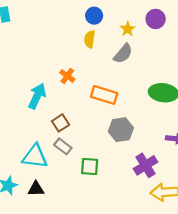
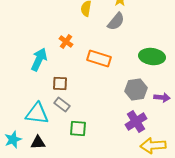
brown square: (61, 123) -> (60, 84), turned 35
gray hexagon: (121, 130) -> (136, 90), moved
green square: (90, 166) -> (78, 129), moved

